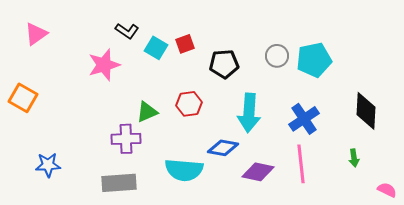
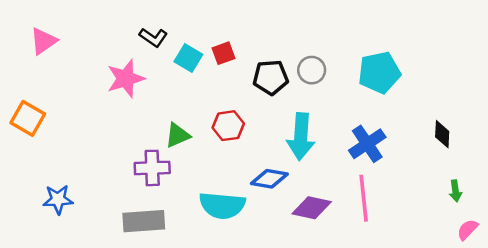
gray circle: (277, 56) -> (312, 70), moved
black diamond: (366, 111) -> (442, 134), size x0.6
green arrow: (354, 158) -> (455, 191), moved
pink semicircle: (387, 190) -> (468, 230), turned -72

